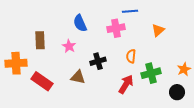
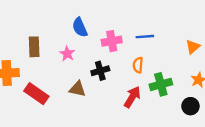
blue line: (130, 11) -> (145, 37), moved
pink cross: (116, 28) -> (112, 41), moved
orange triangle: (158, 30) -> (193, 47), moved

